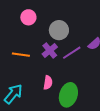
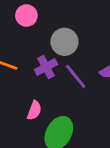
purple line: (72, 53) -> (76, 76), turned 72

